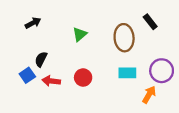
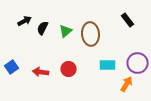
brown ellipse: (124, 38) -> (91, 34), moved
black semicircle: (41, 59) -> (43, 28), moved
blue square: (27, 75) -> (12, 67), moved

